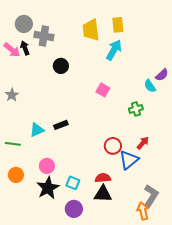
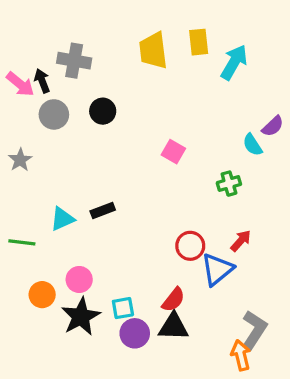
gray circle: (24, 24) -> (54, 114), moved
cyan arrow: (114, 50) -> (234, 62), moved
orange circle: (16, 175) -> (42, 295), moved
red semicircle: (103, 178) -> (173, 300), turned 133
cyan square: (73, 183) -> (123, 308), turned -32
purple circle: (74, 209) -> (135, 333), moved

